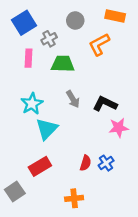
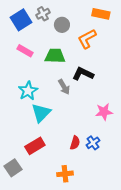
gray circle: (75, 21) -> (62, 25), moved
gray cross: (49, 39) -> (43, 14), moved
pink rectangle: (28, 58) -> (25, 51), turned -63
black L-shape: (105, 104) -> (83, 74), moved

